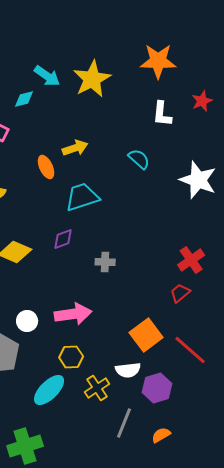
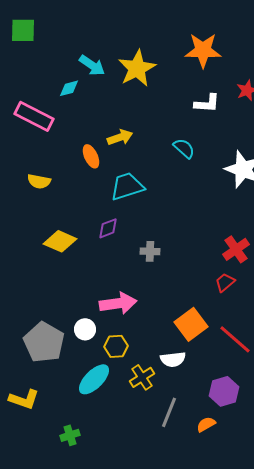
white L-shape: (162, 114) -> (207, 103), turned -92
white circle: (27, 321) -> (85, 329), moved
purple hexagon: (157, 388) -> (224, 391), moved
green cross: (25, 446) -> (70, 435), size x0.6

